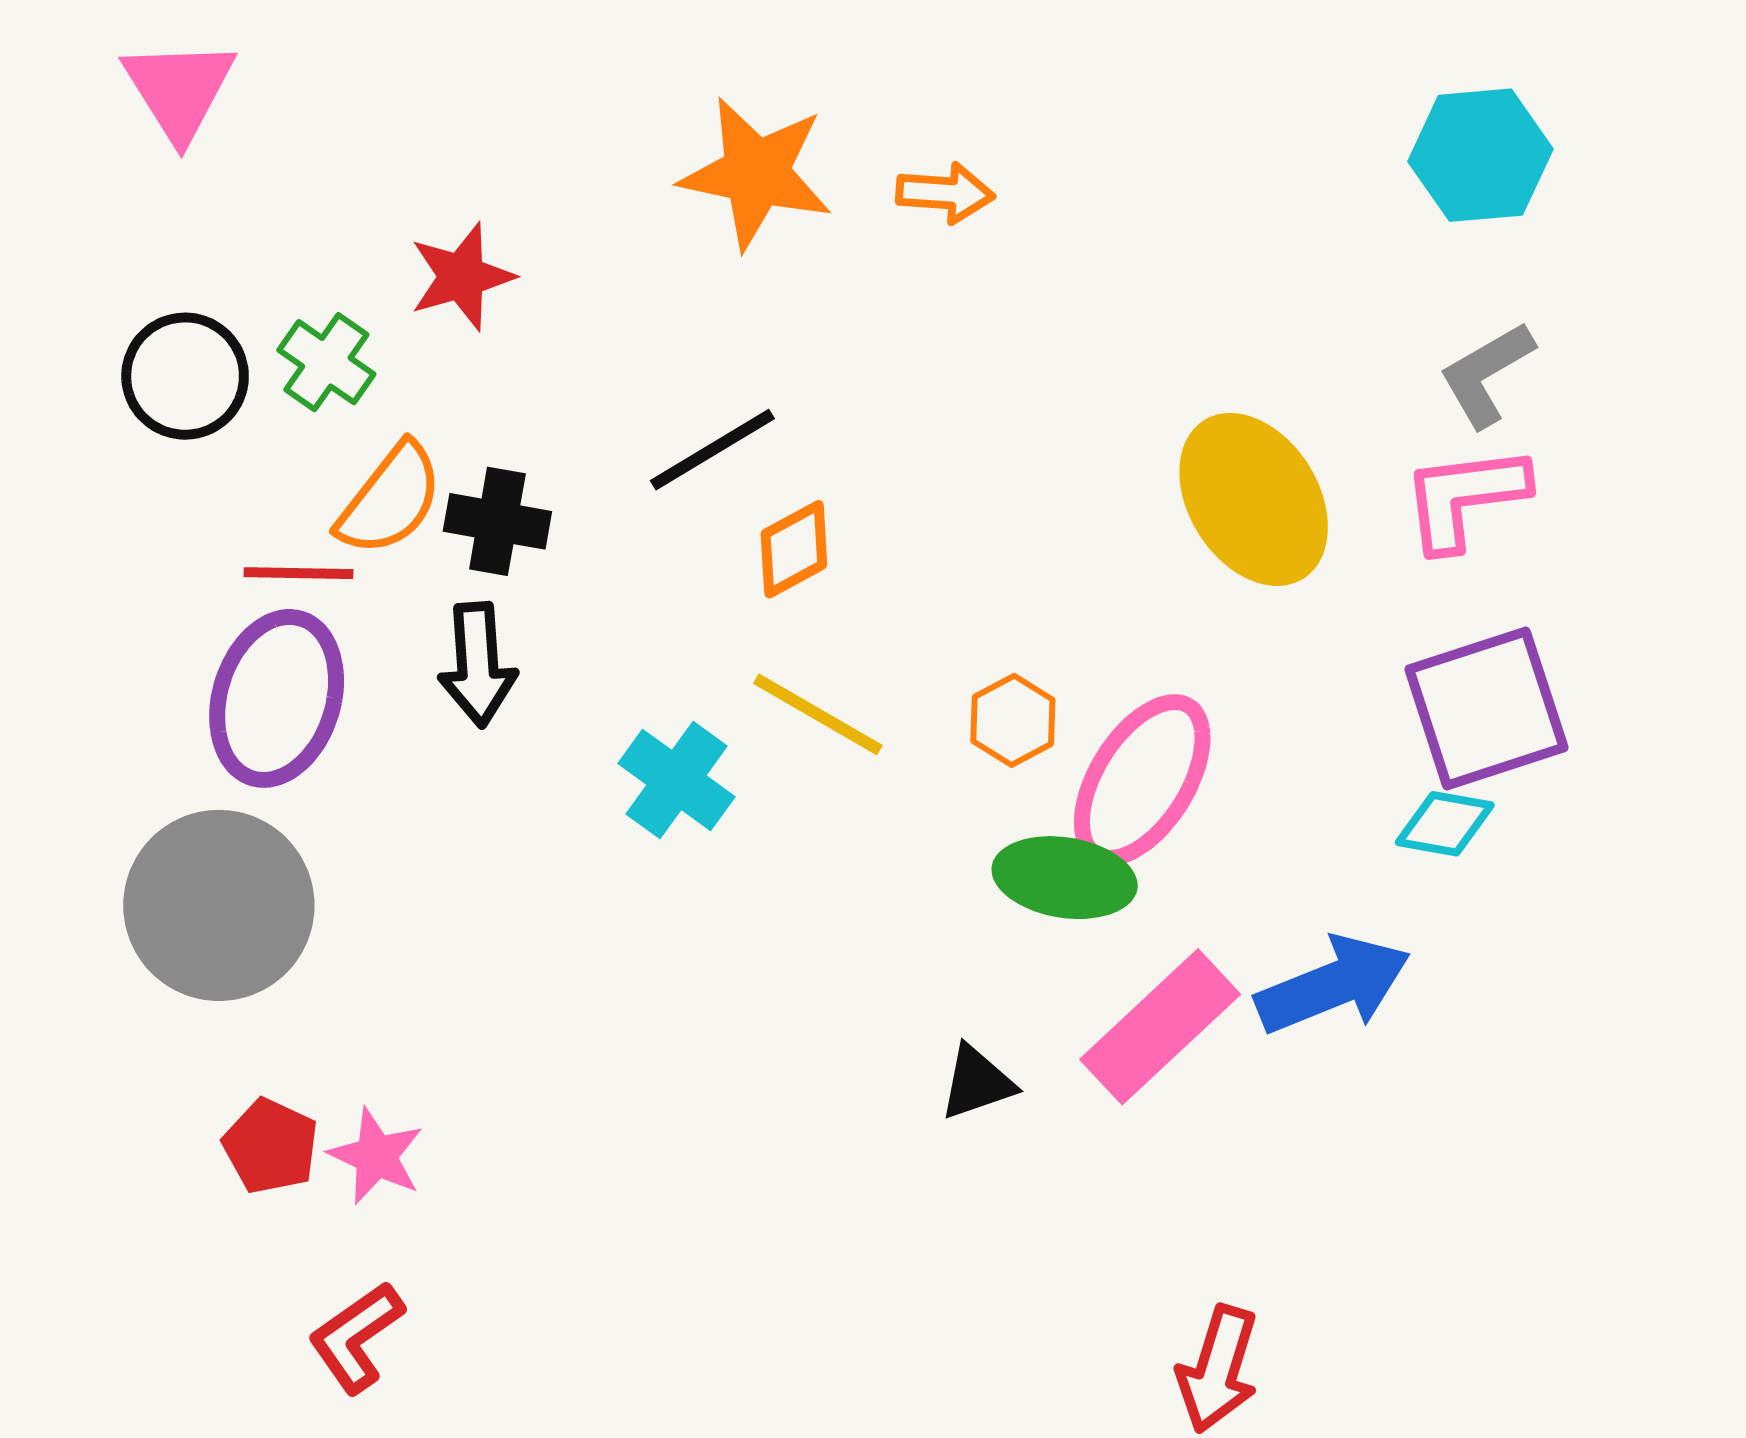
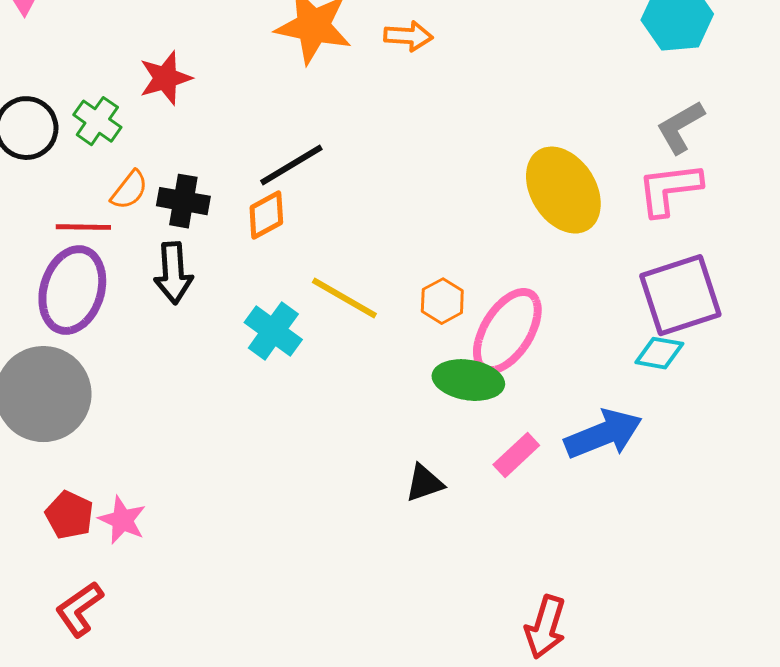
orange semicircle: (390, 499) -> (129, 190), size x0.7
orange diamond: (794, 549) -> (266, 215), moved
pink rectangle: (1160, 1027) -> (516, 455), size x0.6
red L-shape: (356, 1337) -> (79, 609), moved

